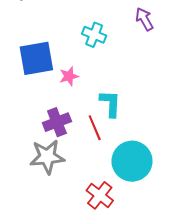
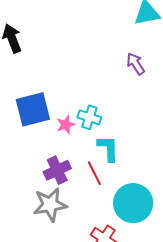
cyan cross: (94, 35) -> (89, 117), moved

